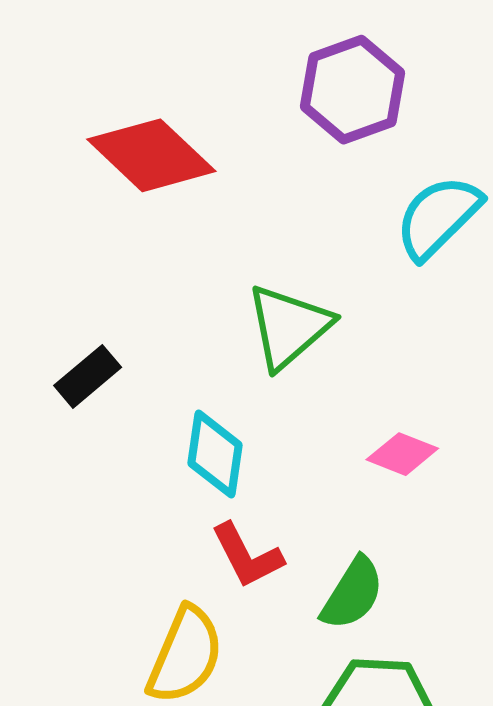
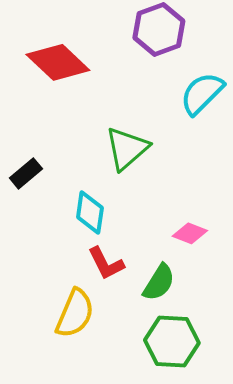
pink diamond: (402, 454) -> (190, 233), moved

